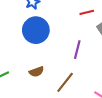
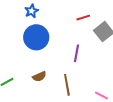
brown line: (65, 82) -> (67, 85), turned -45

